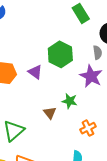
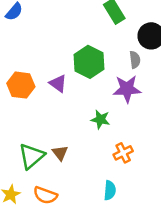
purple star: (91, 76) -> (127, 89), turned -30
brown triangle: (50, 113) -> (60, 153), moved

